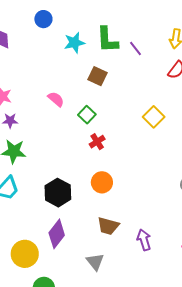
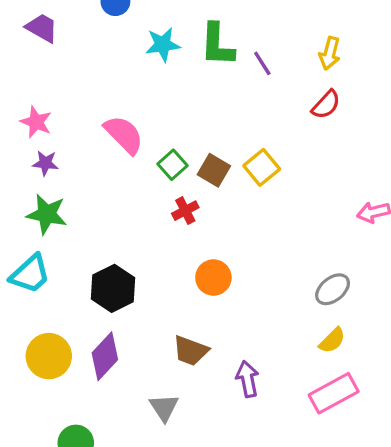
brown square: (98, 76) -> (214, 170), moved
pink semicircle: (56, 99) -> (124, 135), size x1.5
yellow square: (154, 117) -> (262, 167), moved
orange circle: (102, 182) -> (213, 278), moved
yellow circle: (25, 254) -> (49, 356), moved

